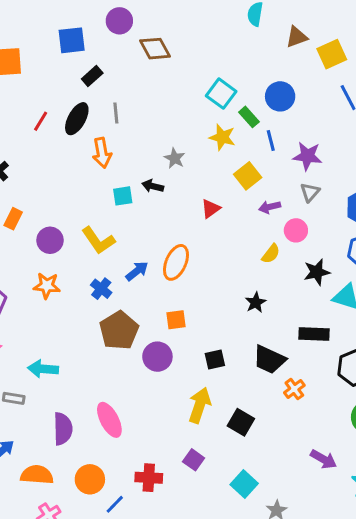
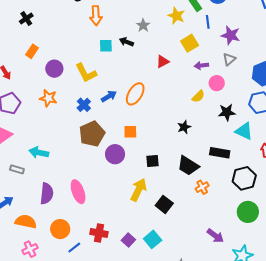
purple square: (194, 460) -> (128, 240), moved
cyan square: (244, 484) -> (153, 239), moved

